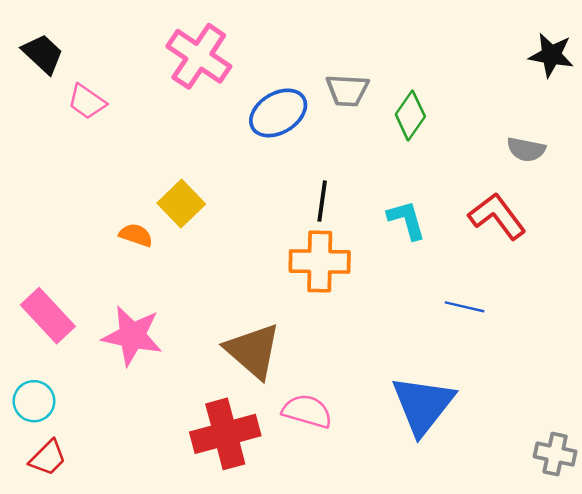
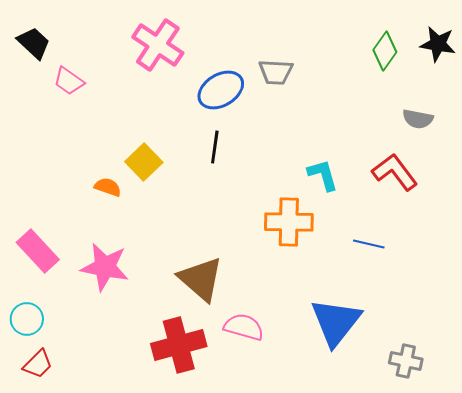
green diamond: (410, 115) -> (385, 51), moved
black line: (322, 201) -> (215, 147), moved
orange cross: (320, 261) -> (289, 222), moved
gray cross: (555, 454) -> (406, 361), moved

